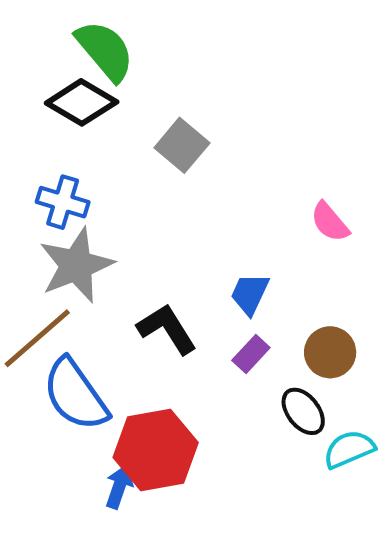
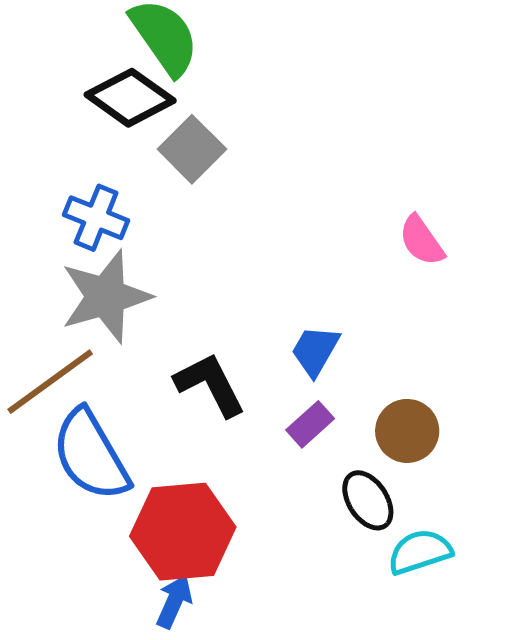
gray square: (182, 145) -> (192, 149), moved
pink semicircle: (330, 222) -> (422, 241), moved
blue arrow: (119, 487) -> (174, 602), moved

